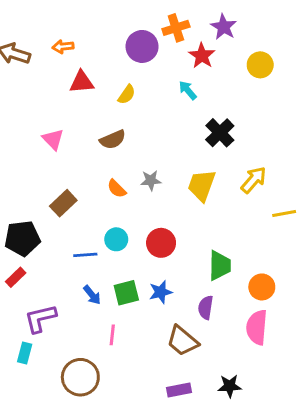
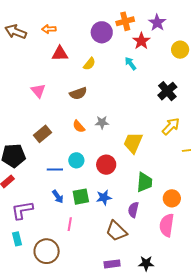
black cross: (220, 133) -> (167, 91), moved
yellow trapezoid: (202, 185) -> (133, 143), moved
cyan rectangle: (25, 353) -> (17, 239), moved, turned -32

